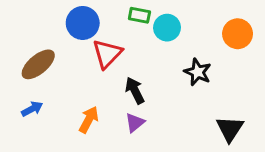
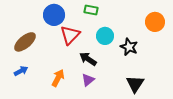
cyan circle: (167, 28) -> (105, 36), moved
black arrow: (135, 90) -> (88, 59), turned -30
black triangle: (230, 129) -> (135, 84), moved

